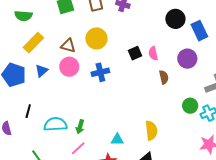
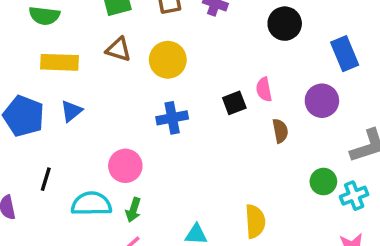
black circle: (175, 19) -> (285, 24), moved
yellow rectangle: (33, 43) -> (60, 62), turned 45
brown triangle: (68, 46) -> (118, 49), moved
black square: (135, 53) -> (234, 103), moved
pink circle: (69, 67) -> (125, 166), moved

